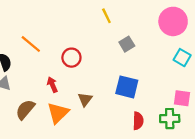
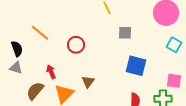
gray square: (127, 44) -> (125, 33), turned 32
red arrow: (52, 85) -> (51, 72), moved
blue square: (127, 87) -> (136, 66), moved

